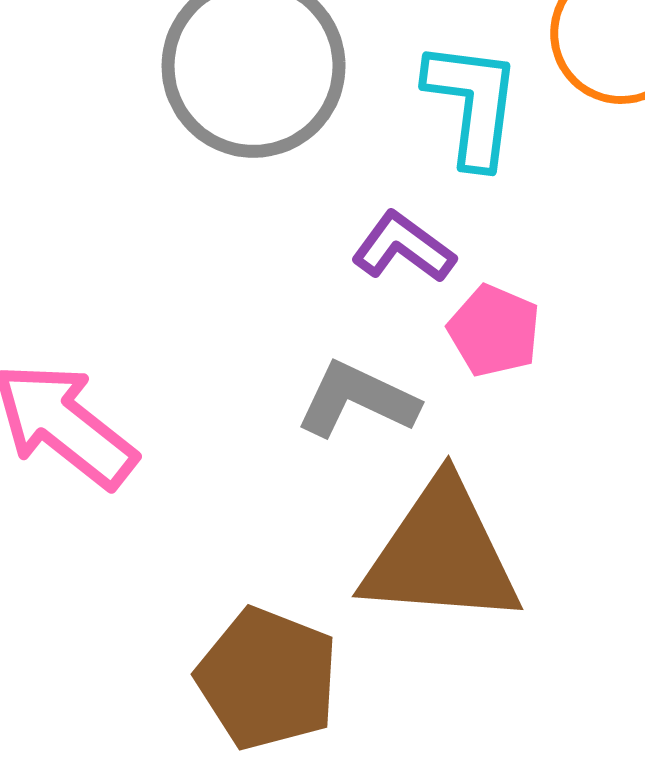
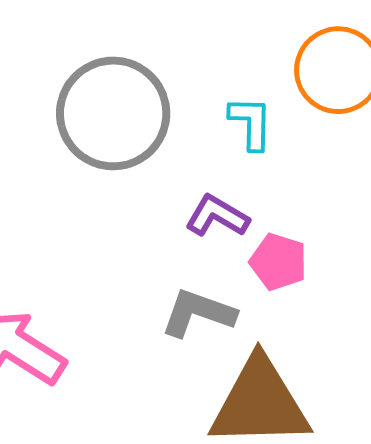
cyan L-shape: (473, 104) -> (251, 123), size x0.7

